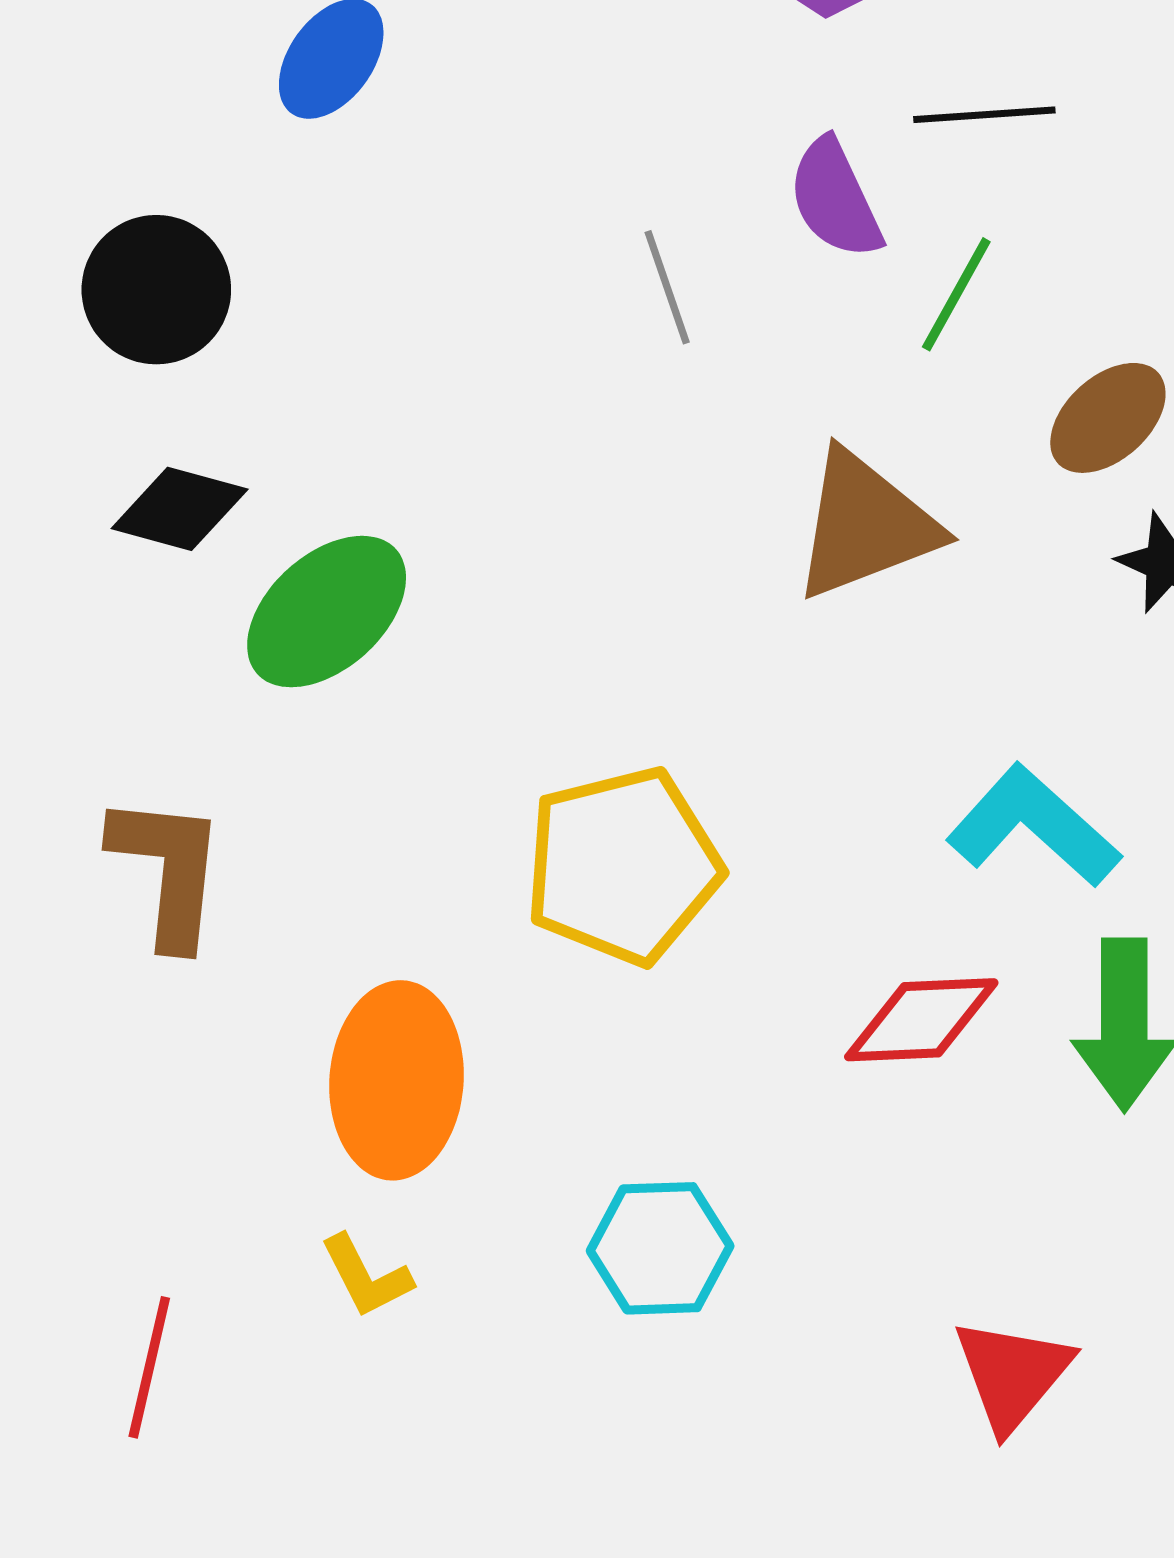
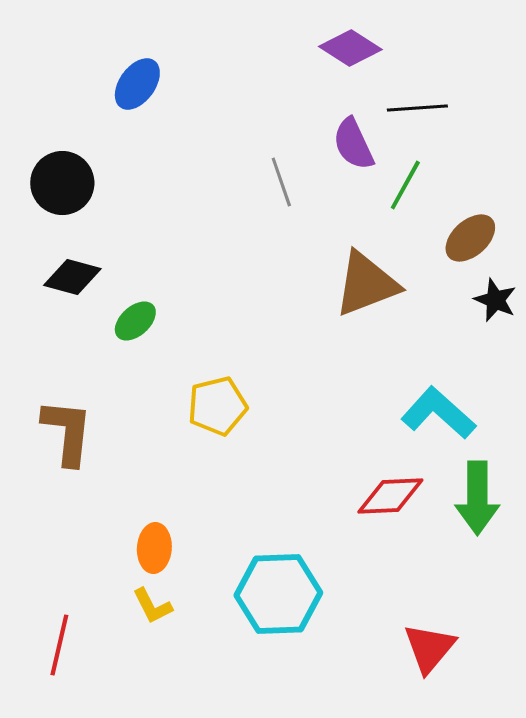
green ellipse: (327, 612) -> (135, 321), size x0.6
yellow pentagon: (623, 866) -> (217, 406), moved, size x0.7
orange ellipse: (397, 1080) -> (154, 548), moved, size x0.6
cyan hexagon: (660, 1248) -> (278, 594), size x1.4

